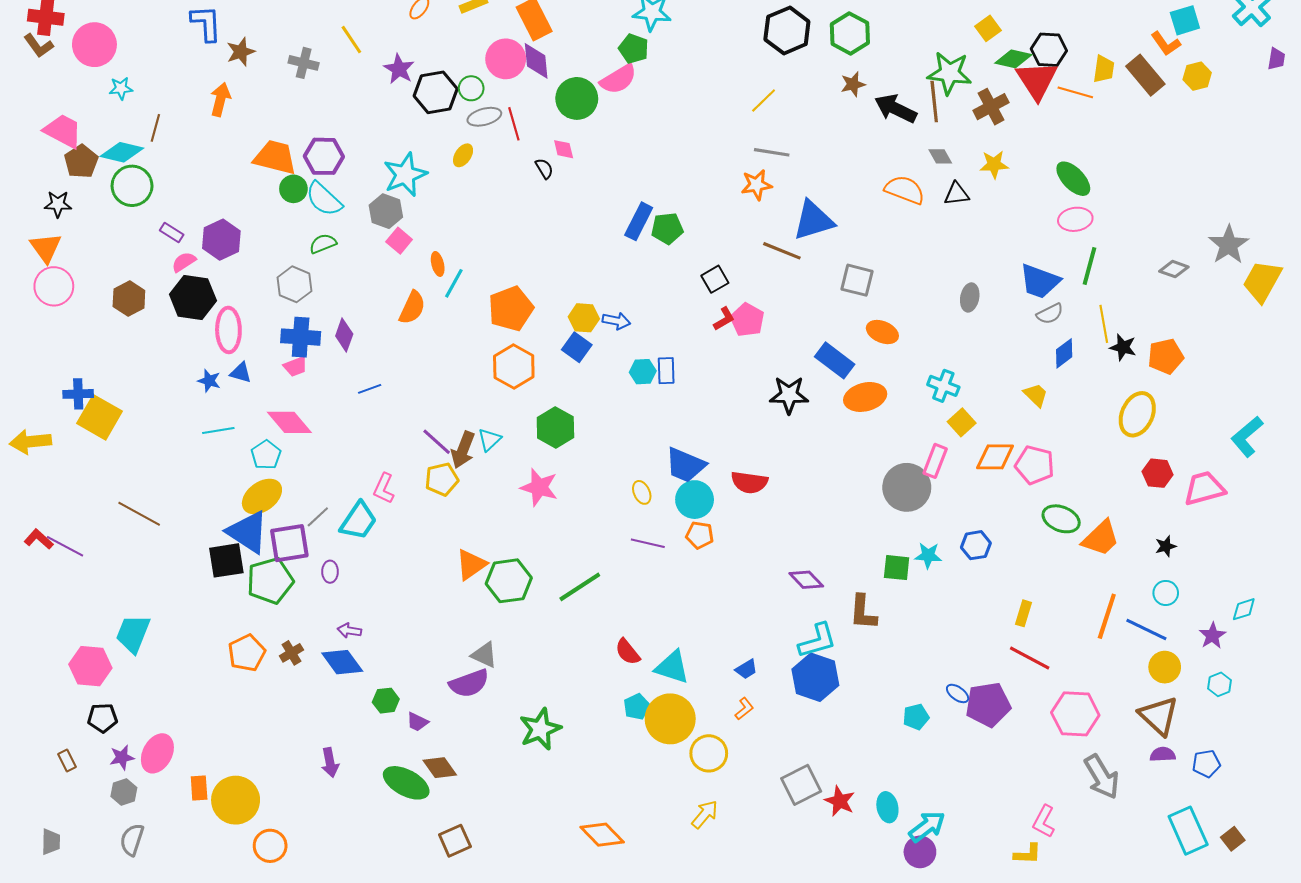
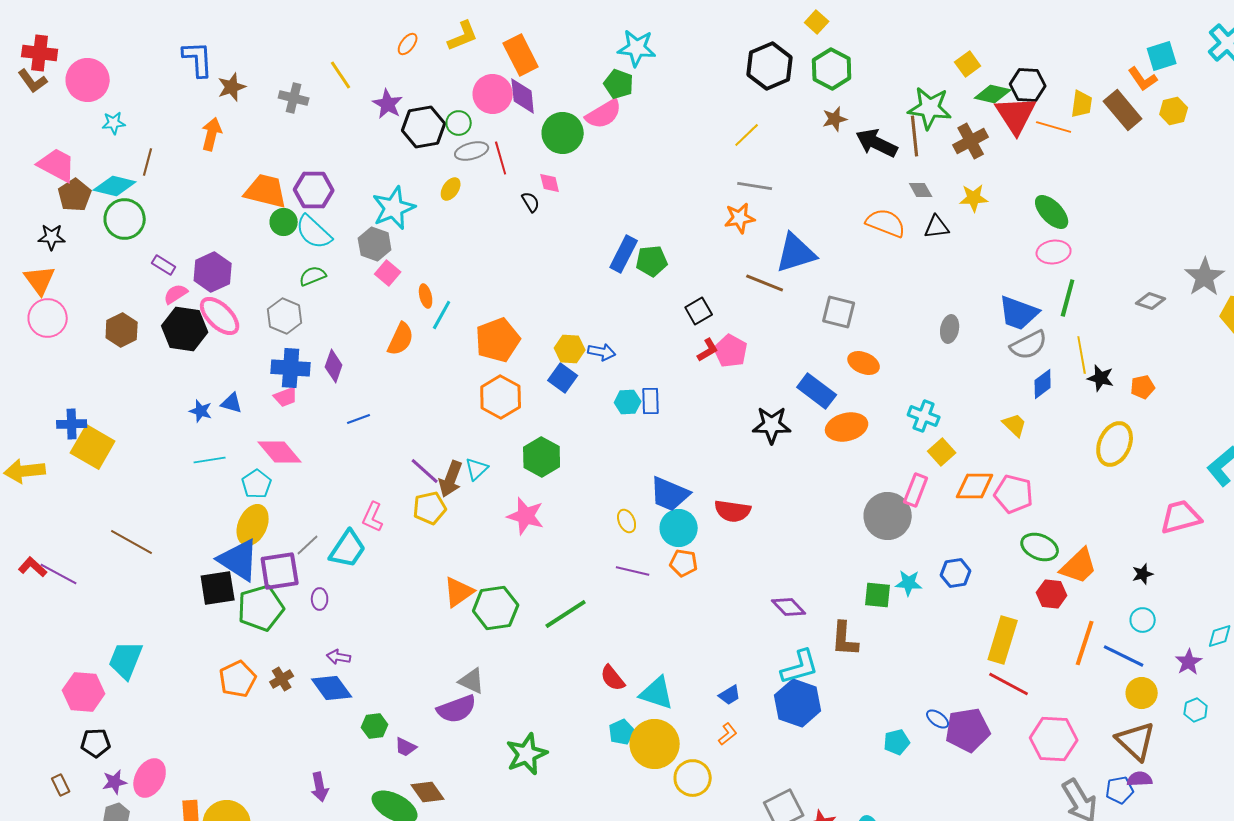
gray semicircle: (1050, 314) -> (1029, 345), size x1.4
pink ellipse: (228, 330) -> (220, 316), moved, turned -45
orange pentagon: (1166, 356) -> (1143, 387), size x0.7
red hexagon: (1158, 473) -> (1052, 594), moved
yellow ellipse: (262, 497) -> (253, 525), turned -30
yellow rectangle: (1024, 613) -> (1003, 640), size x1.8
blue pentagon: (1206, 764) -> (1120, 790), moved

